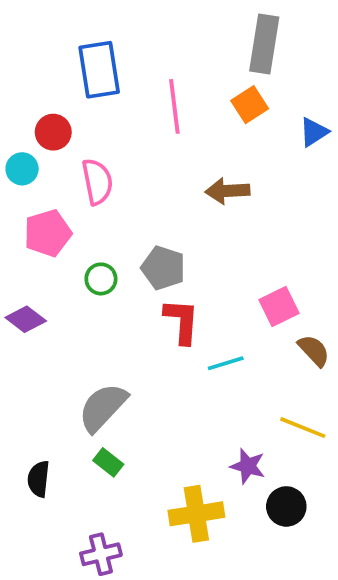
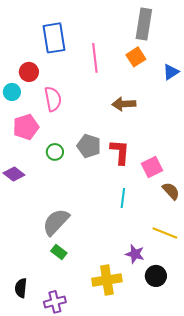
red L-shape: (182, 321) -> (120, 152), moved
cyan line: (226, 363) -> (123, 198), turned -66
black semicircle: (39, 479) -> (21, 288), moved

